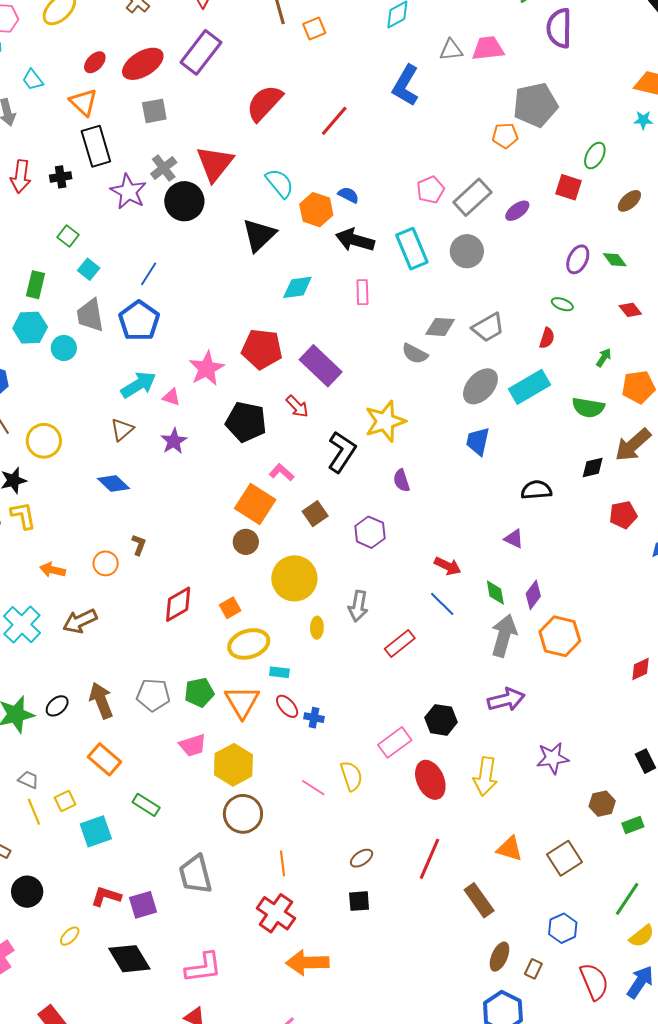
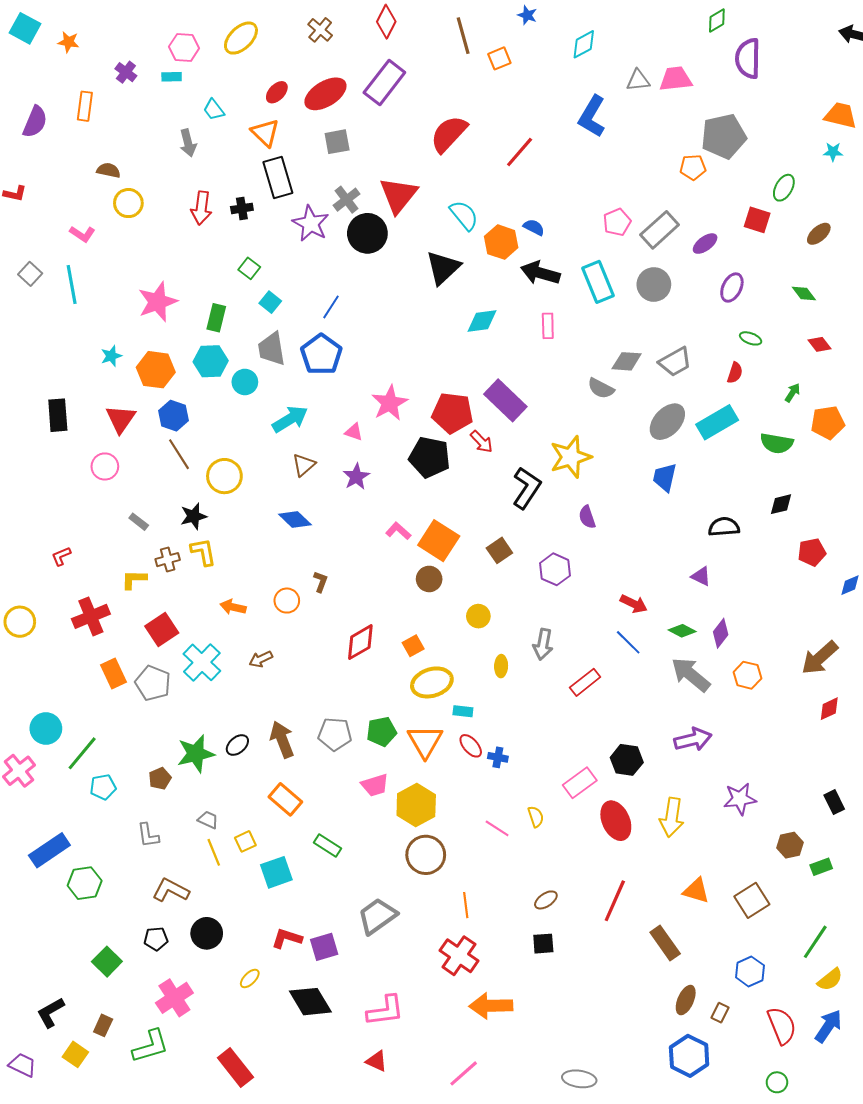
purple ellipse: (578, 259) -> (732, 287), moved
red pentagon: (262, 349) -> (452, 413), moved
cyan arrow: (138, 385) -> (290, 419), moved
brown arrow: (633, 445) -> (820, 658), moved
pink L-shape: (282, 472) -> (398, 531), moved
yellow circle: (294, 578) -> (478, 616), size x0.5
green diamond: (495, 593) -> (682, 631), turned -52
brown arrow: (80, 621) -> (261, 659), size x0.7
gray arrow: (504, 636) -> (691, 674), turned -66
orange hexagon: (560, 636) -> (747, 675), size x0.7
yellow semicircle: (351, 776) -> (536, 817), size x0.7
gray trapezoid: (195, 874) -> (377, 916), turned 69

